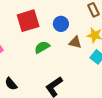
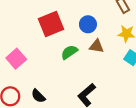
brown triangle: (75, 42) -> (97, 46), moved

